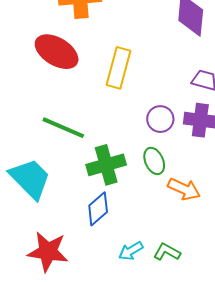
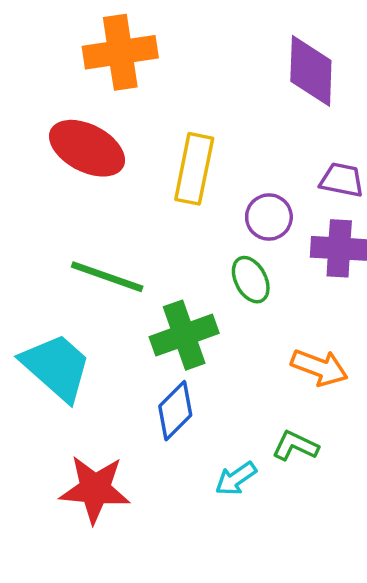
purple circle: (160, 119) -> (269, 217), moved
green ellipse: (154, 161) -> (251, 280), moved
green L-shape: (167, 252) -> (295, 446), moved

